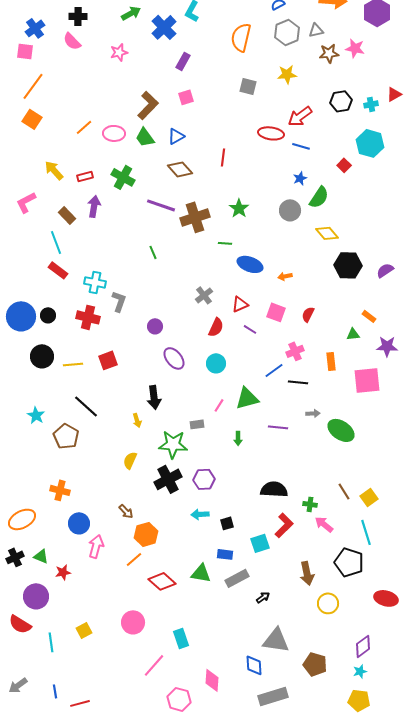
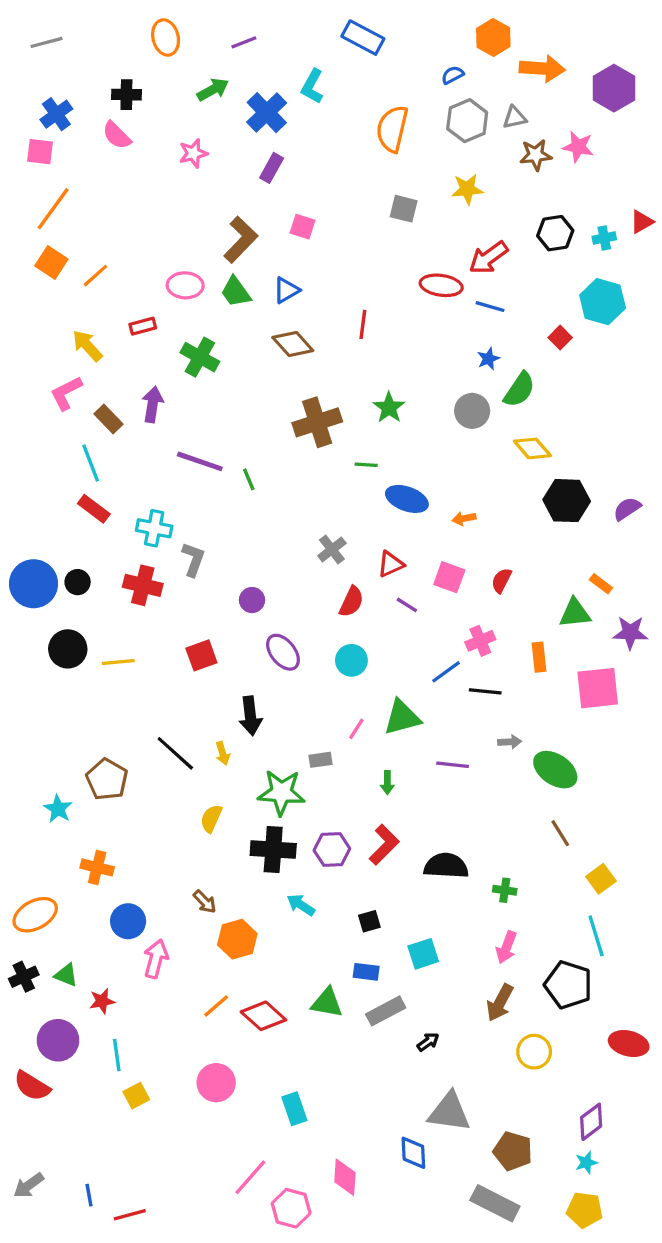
purple rectangle: (183, 61) -> (272, 168), moved
pink square: (186, 97) -> (303, 227), turned 35
orange line: (84, 127) -> (95, 276), moved
red rectangle: (85, 176) -> (143, 326), moved
pink L-shape: (26, 202) -> (66, 393), moved
purple line: (161, 205) -> (200, 461), moved
green triangle: (353, 334) -> (575, 613), size x1.5
red square: (108, 360) -> (201, 655), moved
black line: (86, 406) -> (175, 753), moved
cyan star: (36, 415) -> (58, 809), moved
black cross: (168, 479) -> (273, 849), turned 32
brown line: (344, 491) -> (560, 833), moved
cyan arrow: (200, 514) -> (301, 905), moved, turned 36
pink arrow: (324, 524) -> (506, 947), moved, turned -108
red L-shape: (284, 525) -> (384, 845), moved
orange line: (134, 559) -> (216, 1006), moved
brown arrow: (307, 573) -> (500, 1003), turned 40
cyan line: (51, 642) -> (117, 1055), moved
pink line: (154, 665) -> (250, 1177), moved
gray rectangle: (273, 696) -> (495, 1203), moved, turned 44

